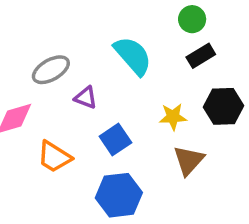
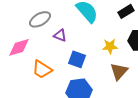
blue square: (115, 139) -> (77, 59), turned -36

